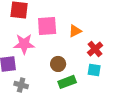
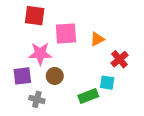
brown circle: (58, 64) -> (55, 76), moved
cyan square: (94, 70) -> (107, 83), moved

